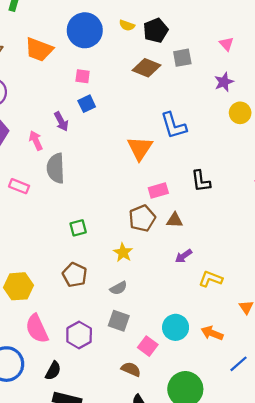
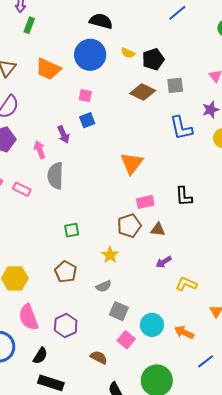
blue L-shape: (174, 126) -> (181, 128), moved
gray square: (119, 321) -> (119, 311), moved
brown semicircle: (131, 369) -> (99, 357), moved

